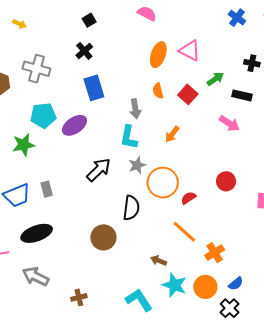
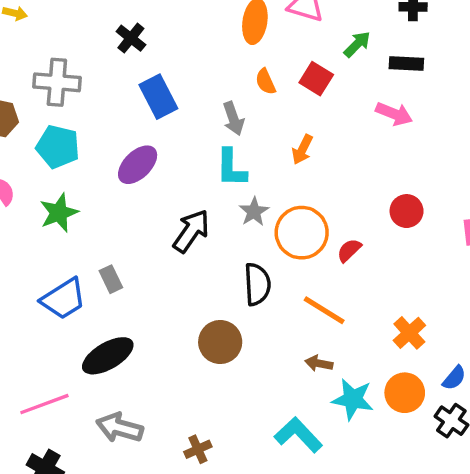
cyan pentagon: (43, 115) -> (58, 147), moved, turned 30
orange line: (184, 232) -> (324, 310), moved

